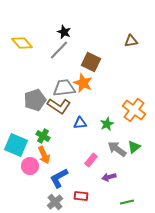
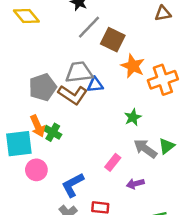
gray line: (59, 50) -> (89, 27), moved
orange star: (83, 83) -> (133, 66), moved
orange cross: (134, 110) -> (163, 80), moved, turned 35
blue triangle: (80, 123) -> (95, 85), moved
cyan square: (16, 145) -> (19, 144), turned -30
orange arrow: (44, 155) -> (38, 126), moved

